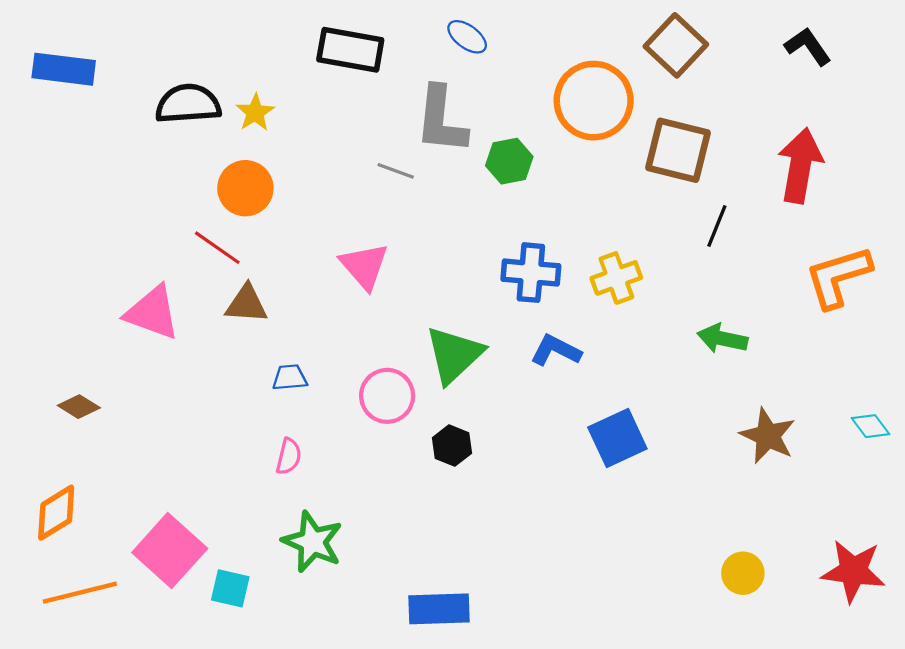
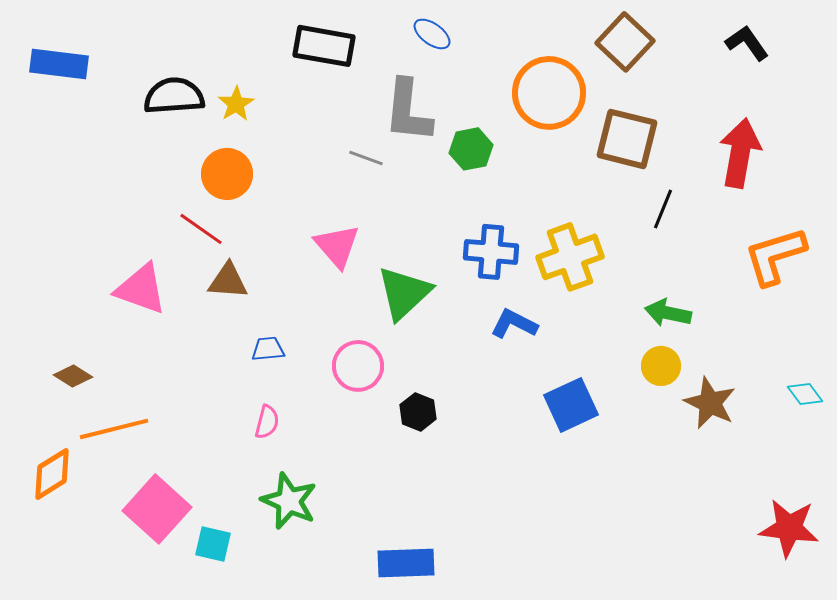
yellow cross: (616, 278) -> (570, 257), size x1.4
green triangle: (454, 355) -> (404, 293), moved
yellow circle: (743, 573) -> (661, 366), moved
orange line: (80, 593) -> (114, 429), moved

